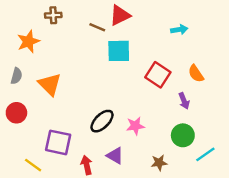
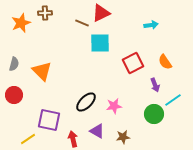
orange star: (28, 41) -> (21, 23), moved
red square: (158, 75) -> (133, 63), turned 30
cyan line: (205, 154) -> (173, 100), moved
brown star: (159, 163) -> (123, 137), moved
yellow line: (33, 165) -> (28, 139), turned -70

